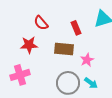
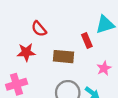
red rectangle: (76, 28) -> (87, 41), moved
pink star: (87, 60) -> (104, 68), moved

